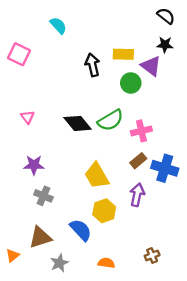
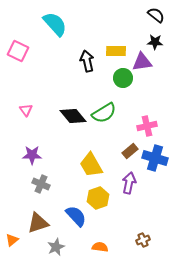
cyan semicircle: (58, 26) -> (55, 24), size x1.5
purple triangle: (151, 66) -> (142, 62), turned -45
pink cross: (141, 131) -> (147, 126), moved

